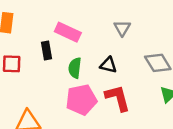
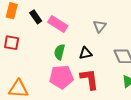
black rectangle: (47, 50) -> (36, 17), moved, turned -32
black triangle: (108, 65) -> (86, 53), turned -32

